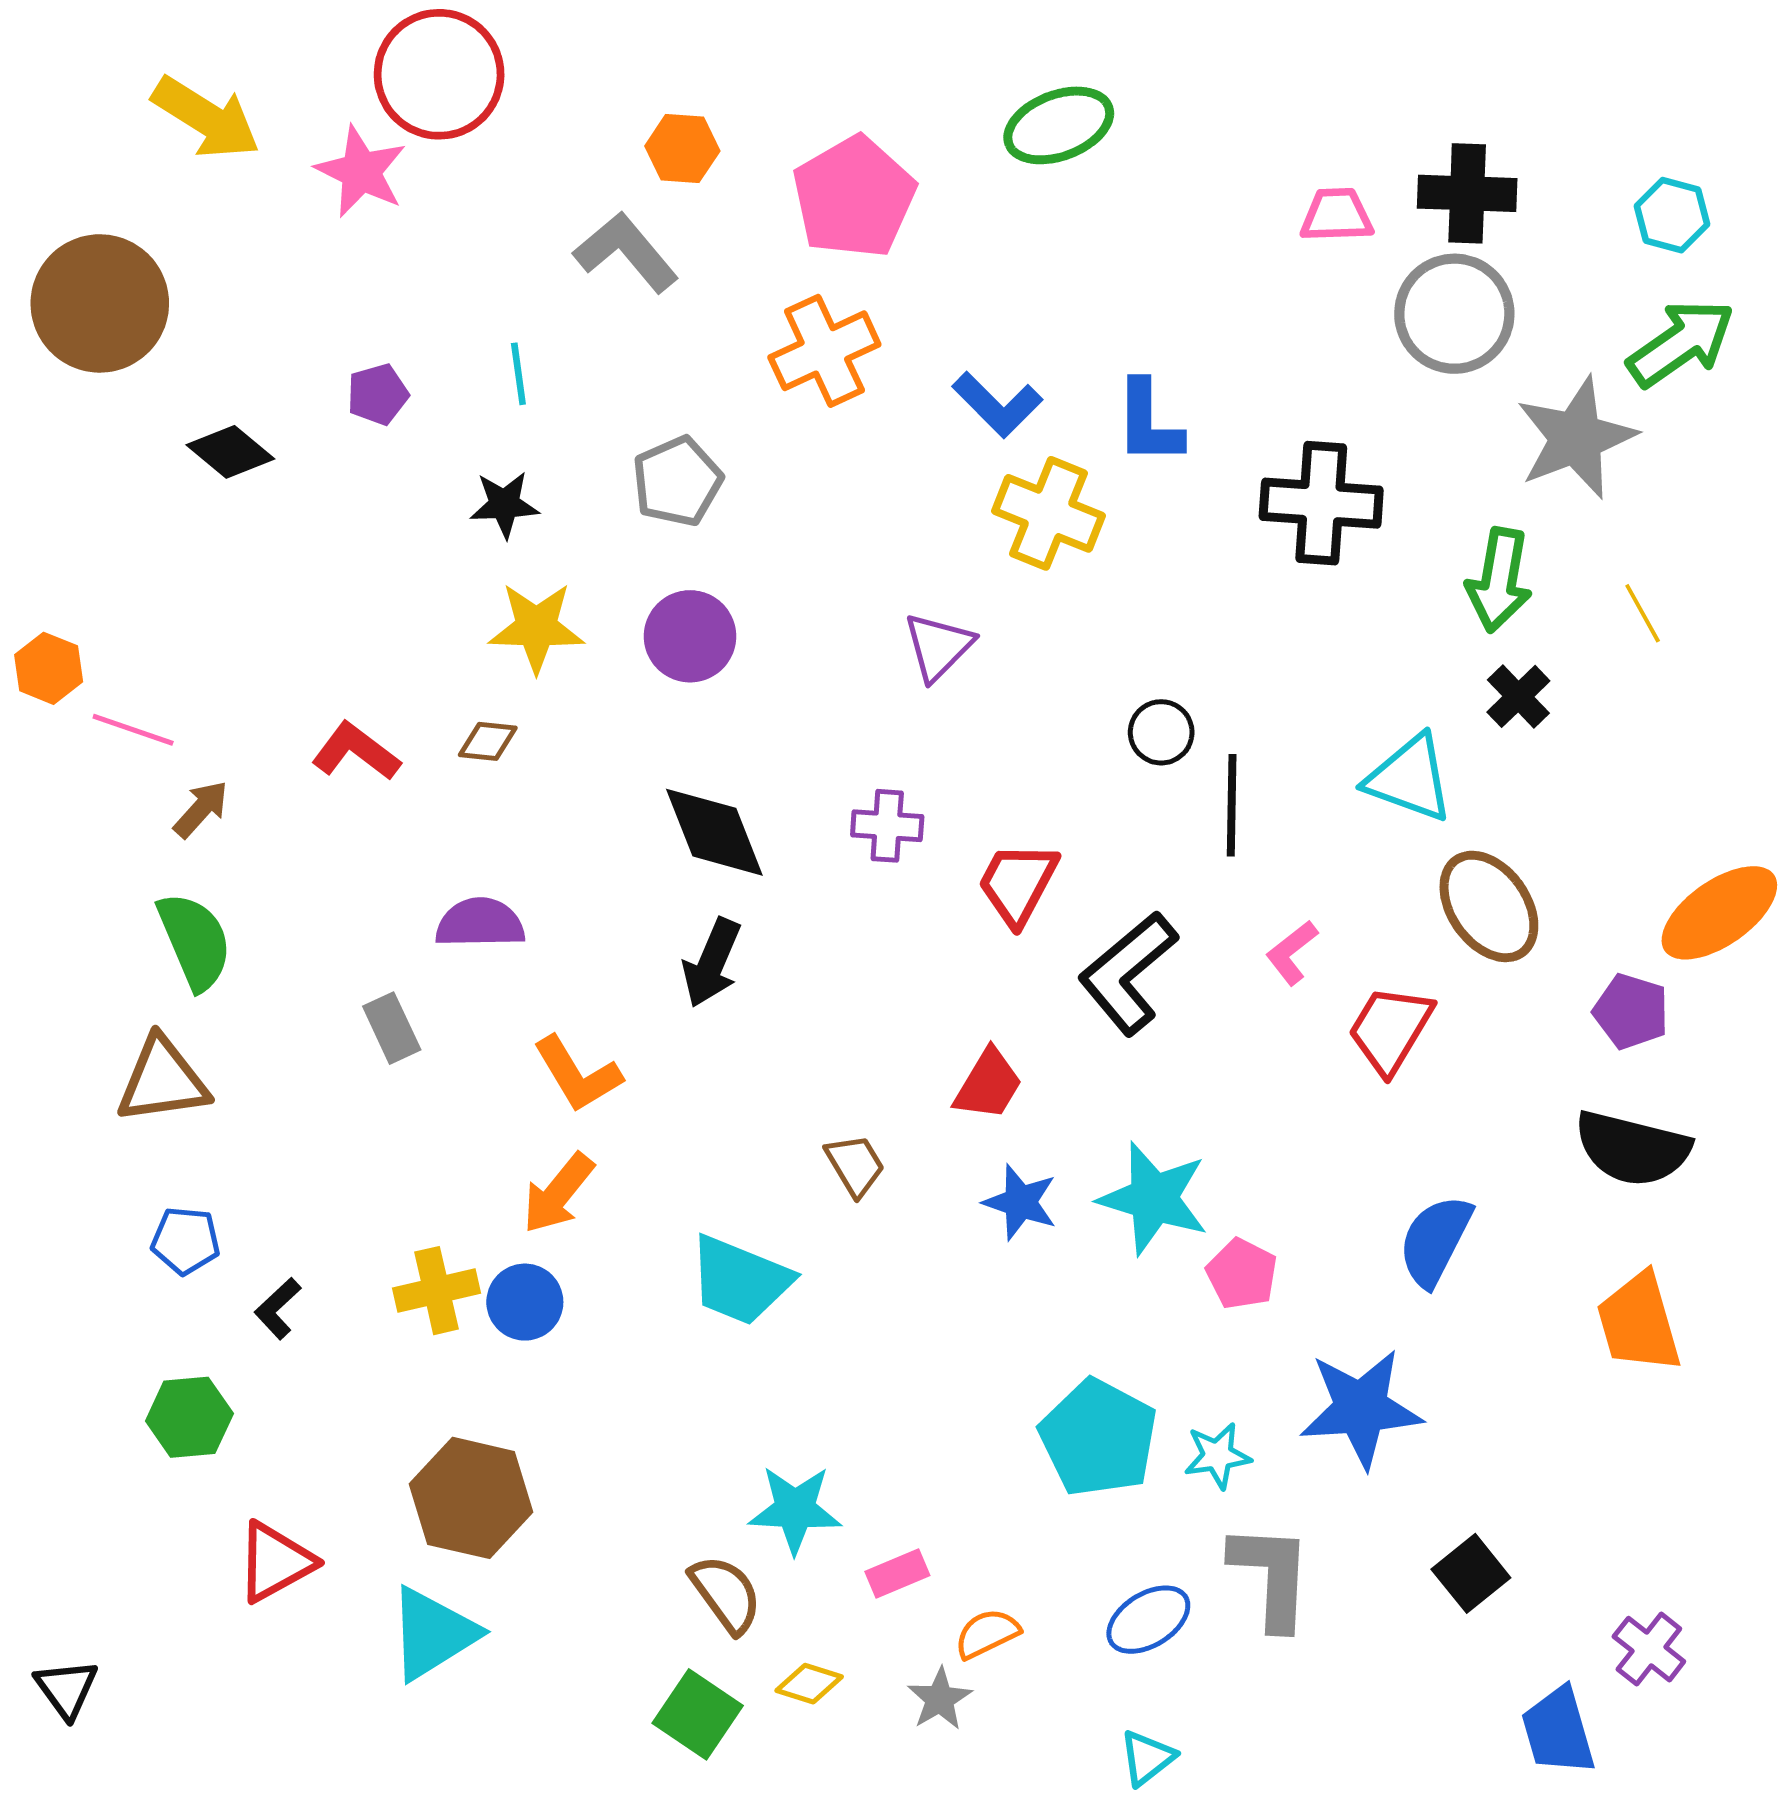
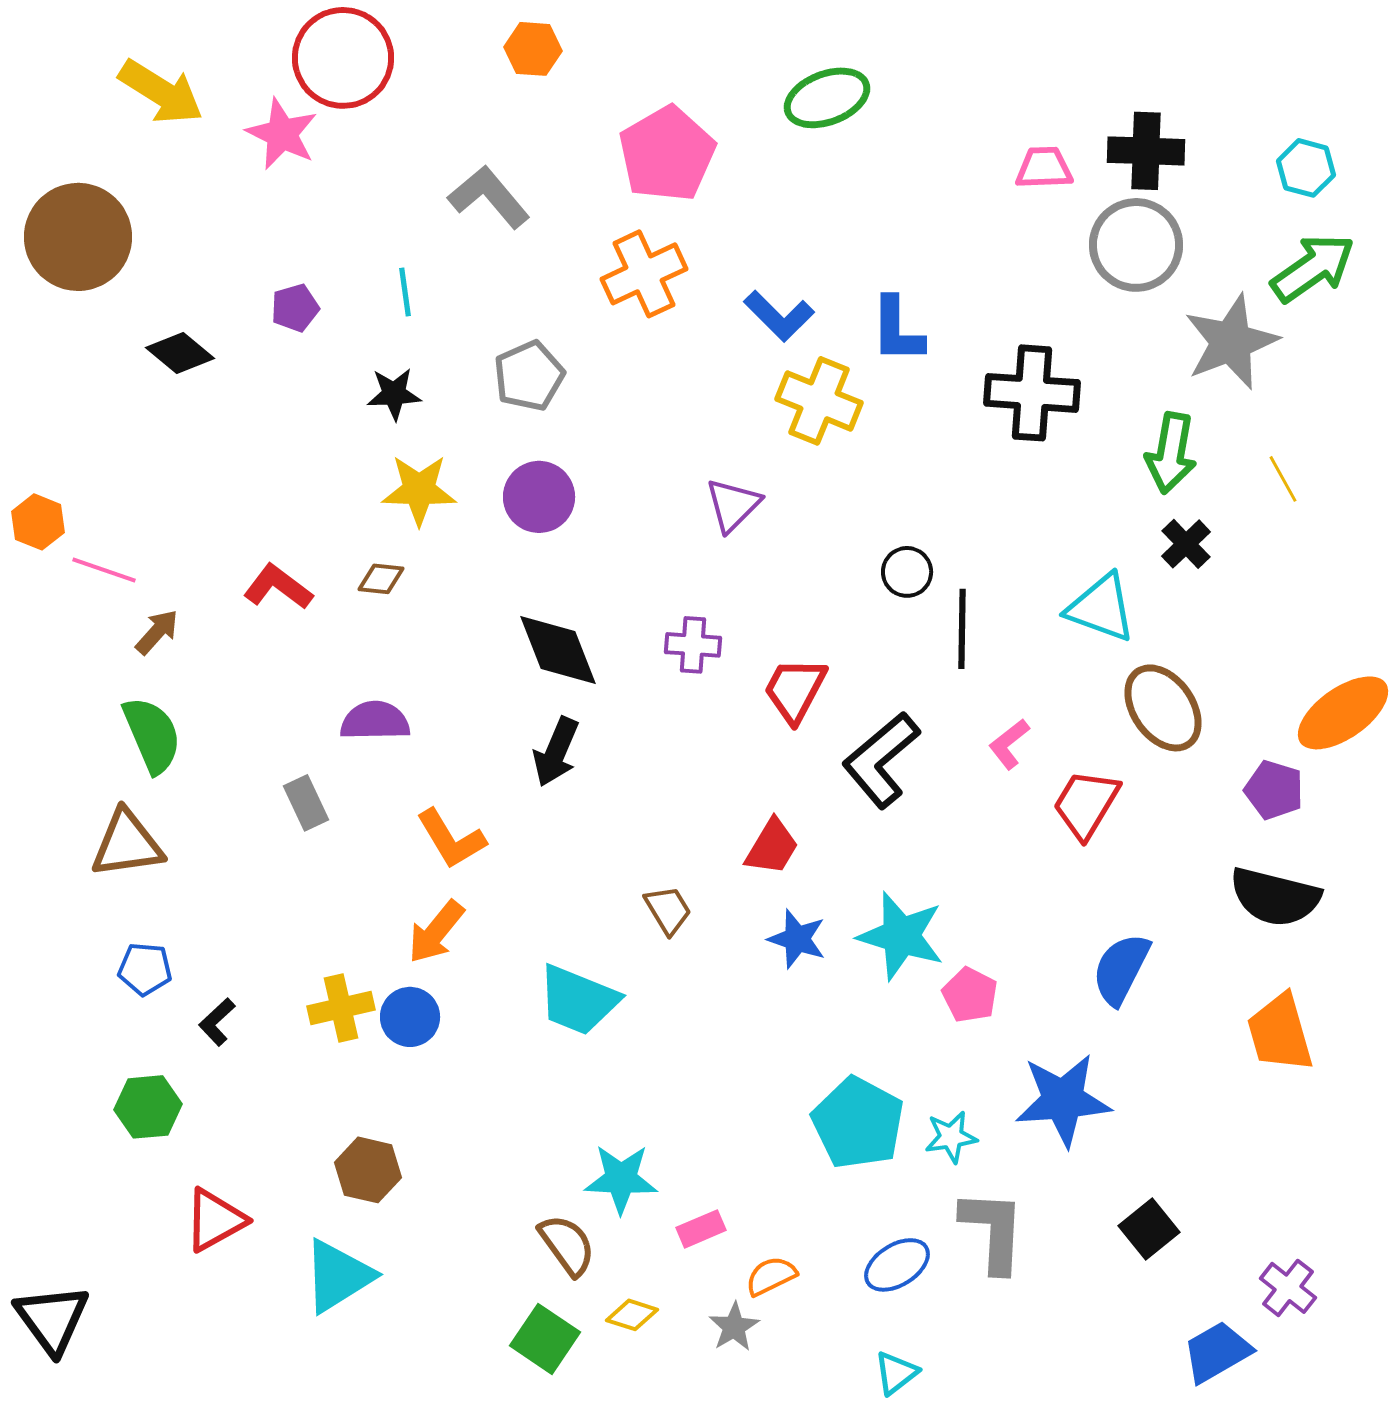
orange hexagon: (682, 149) -> (533, 49), moved
brown hexagon: (471, 1498) -> (368, 1170), size x0.7
black triangle: (67, 1689) -> (52, 1319), size x1.5
blue trapezoid: (1558, 1731) -> (1217, 1352), turned 76

